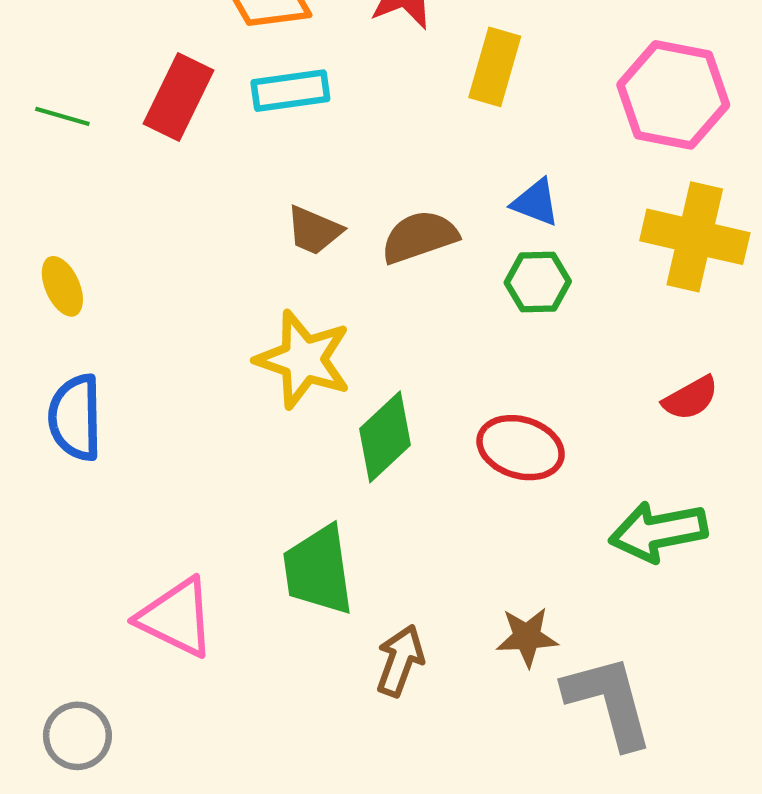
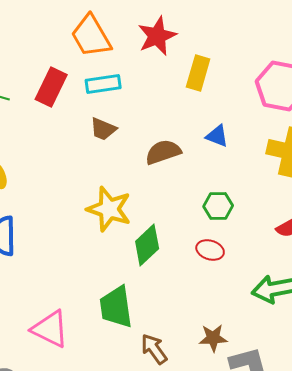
brown trapezoid: (314, 230) -> (103, 129), moved
green hexagon: (538, 282) -> (218, 206), moved
red ellipse: (521, 448) -> (210, 250), size x0.7
brown arrow: (400, 661) -> (154, 349), turned -56

